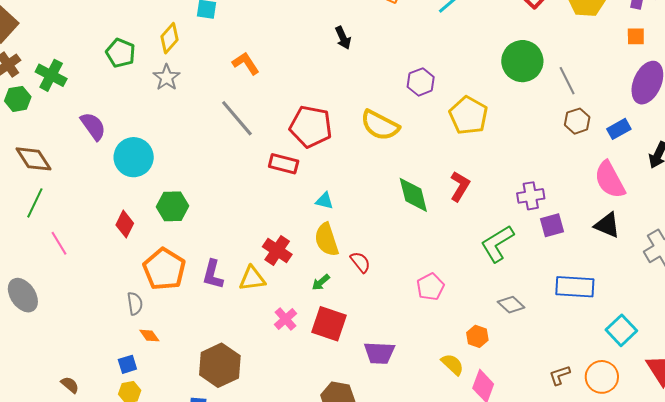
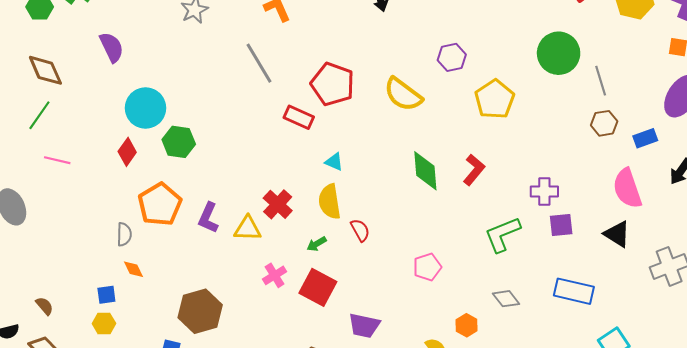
cyan circle: (134, 157) -> (146, 108), moved
pink line: (59, 243) -> (57, 160), turned -55

